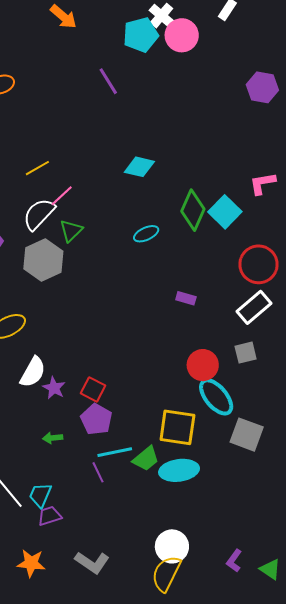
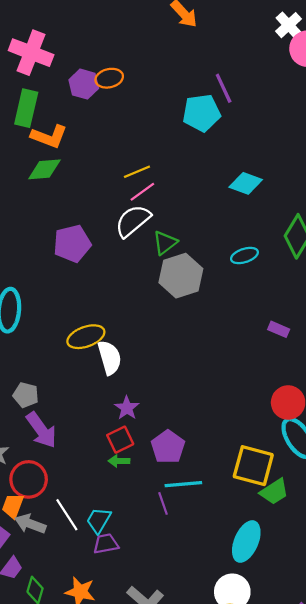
cyan pentagon: (141, 35) -> (201, 113), moved
pink line: (62, 196) -> (142, 192), moved
gray hexagon: (43, 260) -> (181, 276), moved
white semicircle: (33, 372) -> (110, 358), moved, turned -52
red square: (93, 389) -> (120, 440), moved, turned 30
green trapezoid: (146, 459) -> (274, 492), moved
cyan ellipse: (179, 470) -> (246, 541), moved, turned -66

